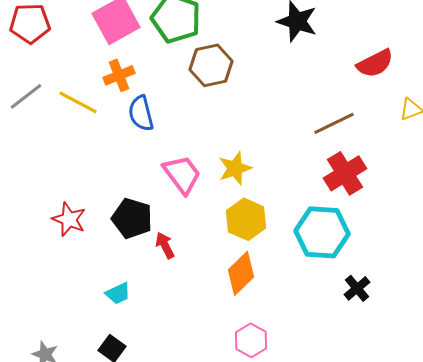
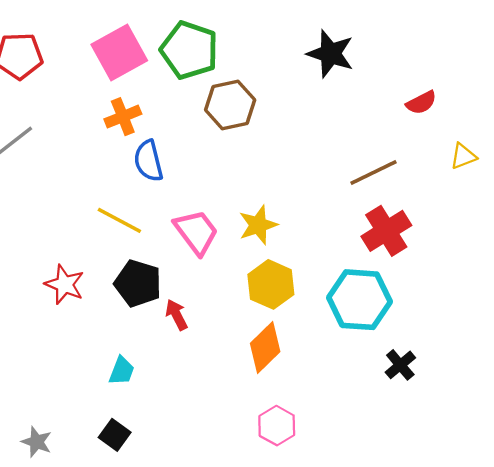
red semicircle: (375, 63) -> (421, 103), size x0.7
yellow line: (78, 102) -> (119, 220), moved
cyan trapezoid: (118, 293) -> (122, 371), turned -44

